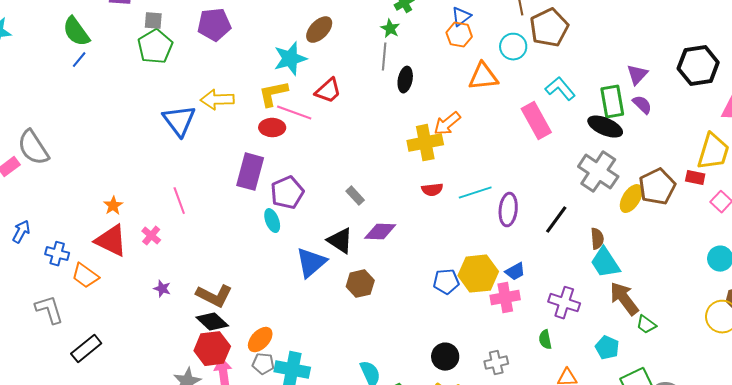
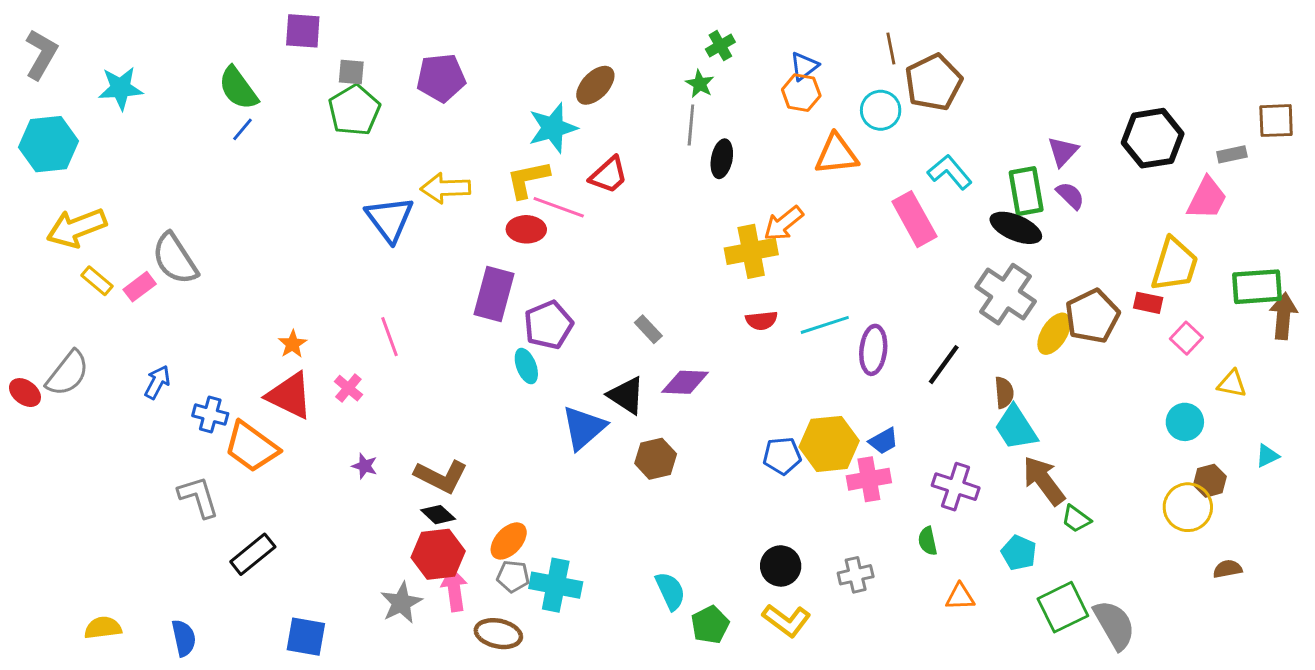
orange trapezoid: (85, 276) -> (251, 447), size x1.4
black diamond: (212, 322) -> (438, 515), size x0.7

